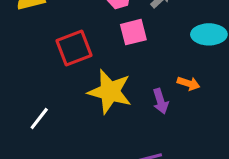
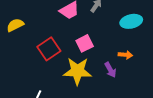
pink square: (133, 32) -> (85, 43), moved

